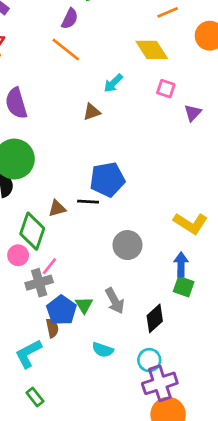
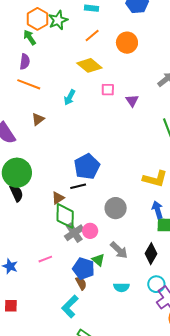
brown triangle: (92, 112) -> (38, 119), moved
green diamond: (32, 231) -> (65, 216), moved
pink circle: (18, 255) -> (90, 231), moved
pink line: (49, 266) -> (45, 259), moved, turned 48
gray cross: (39, 283) -> (74, 233), moved

